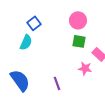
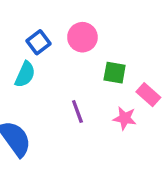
pink circle: (78, 20) -> (82, 37), moved
purple line: (57, 83) -> (77, 112), moved

